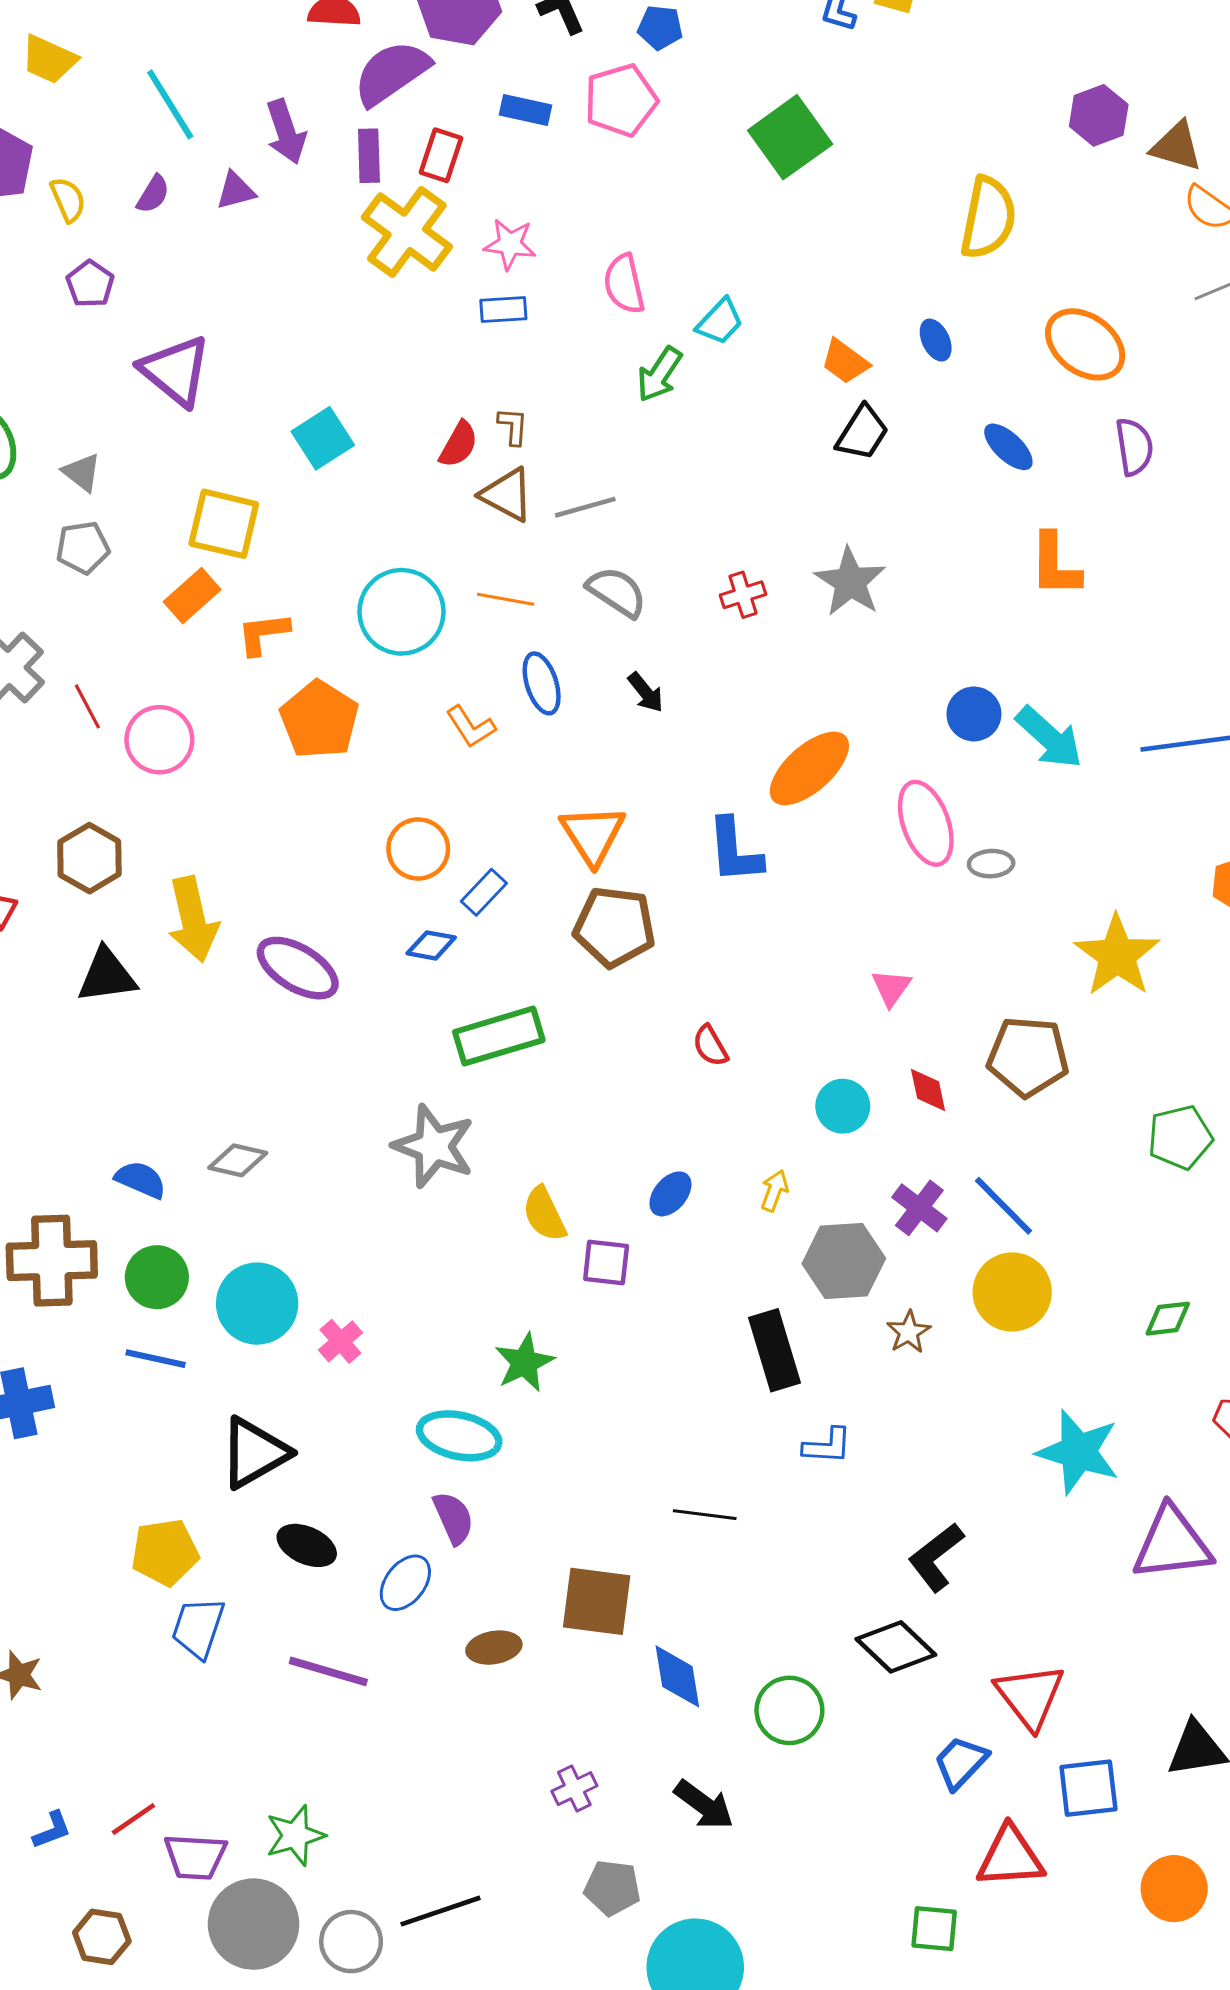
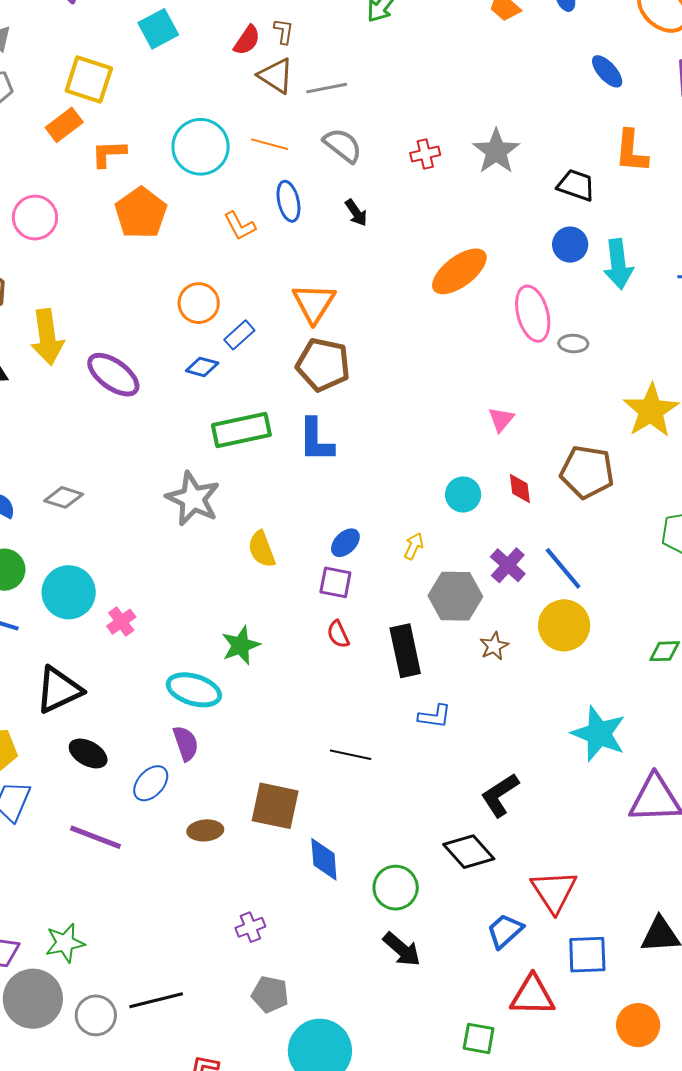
black trapezoid: (862, 433) -> (576, 185), moved, turned -108
cyan arrow: (1049, 738) -> (618, 264), turned 36
blue L-shape: (735, 851) -> (316, 440), moved
red semicircle: (710, 1046) -> (338, 634), moved
purple square: (606, 1262) -> (335, 582), moved
black arrow: (704, 1805) -> (402, 949), moved

